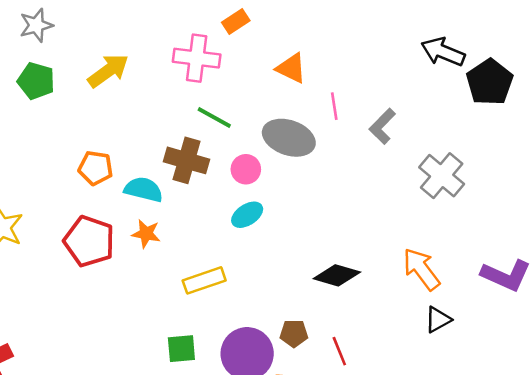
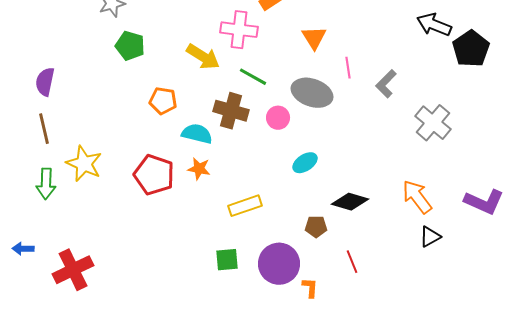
orange triangle: (291, 68) -> (314, 38), turned 32
yellow arrow: (108, 71) -> (203, 57), moved, turned 68
green pentagon: (36, 81) -> (130, 46), moved
orange pentagon: (96, 168) -> (163, 101), moved
cyan ellipse: (247, 215) -> (305, 163), moved
brown pentagon: (294, 333) -> (316, 227), moved

